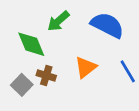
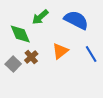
brown cross: (46, 75) -> (31, 57), turned 32

